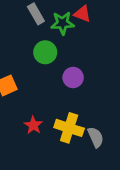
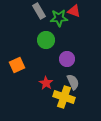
red star: (33, 125) -> (46, 83), moved
gray semicircle: (96, 137) -> (73, 82), moved

